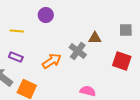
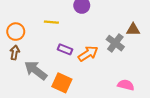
purple rectangle: (16, 57) -> (65, 49), moved

